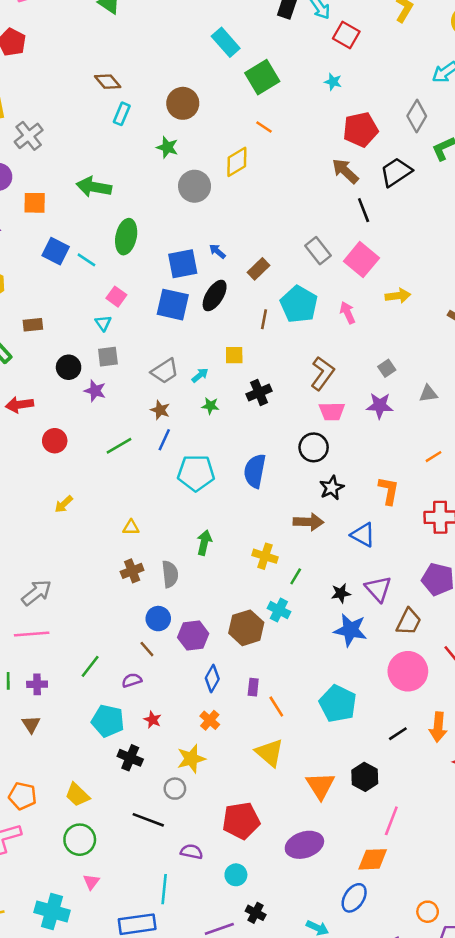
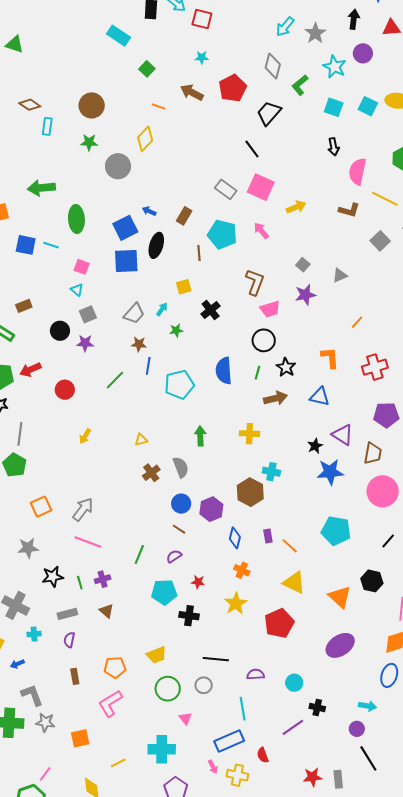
cyan rectangle: (226, 42) -> (118, 36), moved
green square: (262, 77) -> (147, 69), size x0.6
brown arrow: (345, 171) -> (192, 92), moved
green line: (296, 576) -> (257, 373), moved
pink line: (32, 634) -> (88, 542), turned 40
gray circle: (175, 789) -> (204, 685), moved
yellow trapezoid: (77, 795) -> (157, 655), turned -50
red pentagon: (241, 821) -> (279, 623), moved

